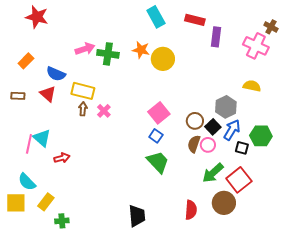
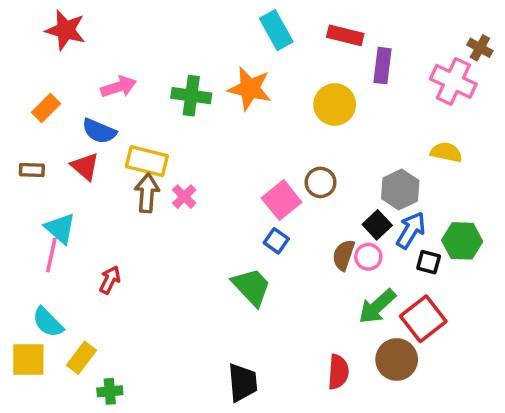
pink arrow: (85, 49) -> (119, 87), moved
orange star: (141, 50) -> (250, 89), size x1.4
yellow circle: (163, 59) -> (335, 104), moved
brown arrow: (83, 109) -> (147, 193), size x1.5
brown circle: (195, 121) -> (321, 182), moved
cyan triangle: (42, 138) -> (60, 228), moved
red arrow: (62, 158) -> (110, 280), turned -49
green trapezoid: (158, 162) -> (251, 287), moved

